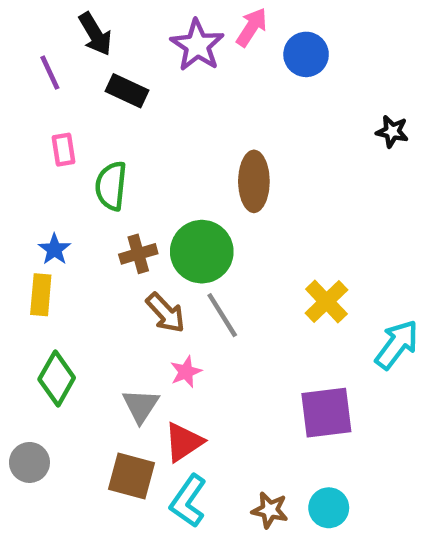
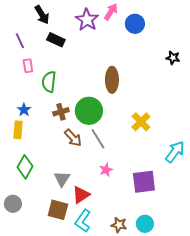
purple line: (50, 73) -> (20, 41), moved
yellow cross: (326, 302) -> (141, 122), moved
pink star: (186, 372) -> (106, 170), moved

